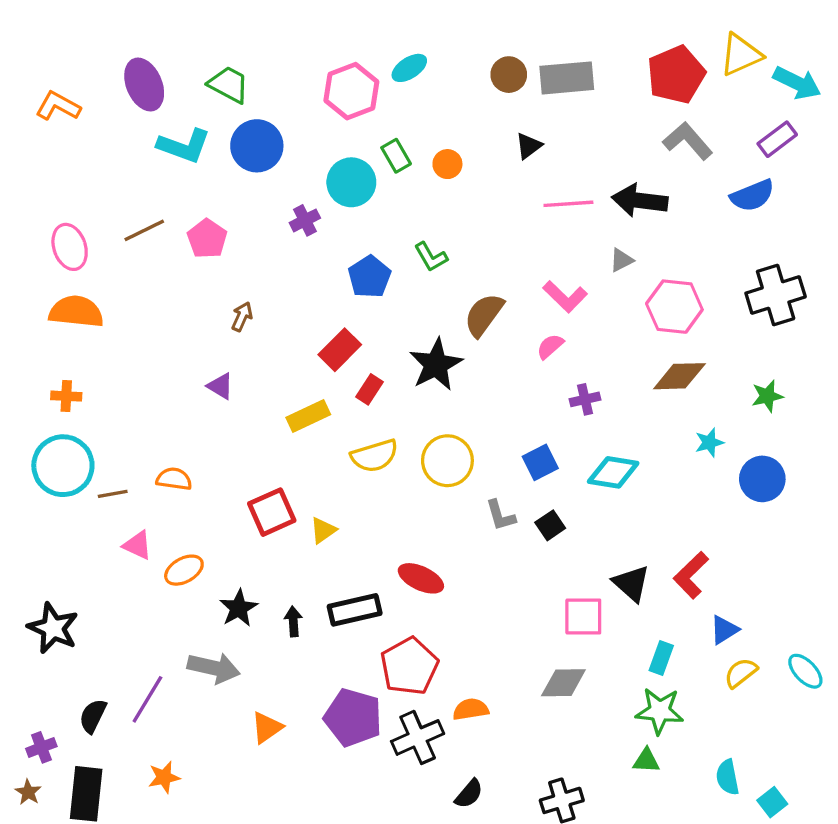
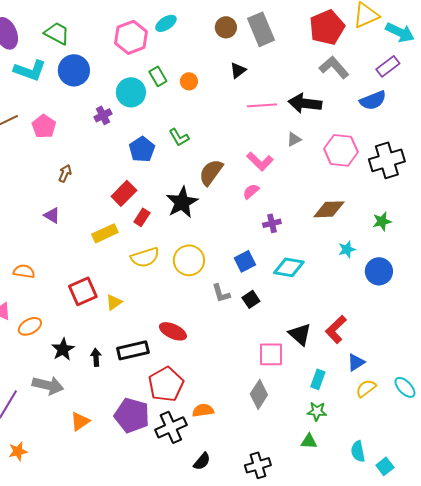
gray rectangle: (567, 78) -> (261, 29), turned 72
pink hexagon: (674, 307) -> (341, 150), moved
gray diamond: (563, 683) -> (259, 394), turned -56
green star: (660, 711) -> (317, 411), size x0.7

